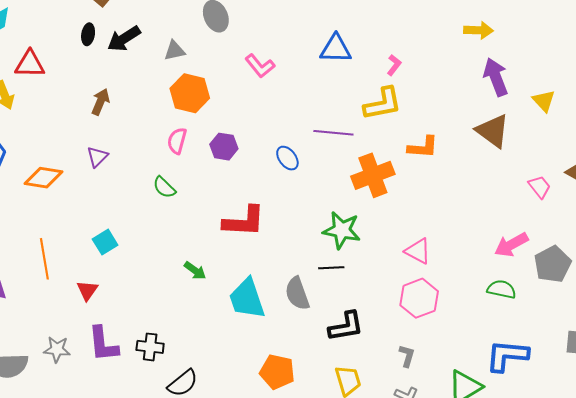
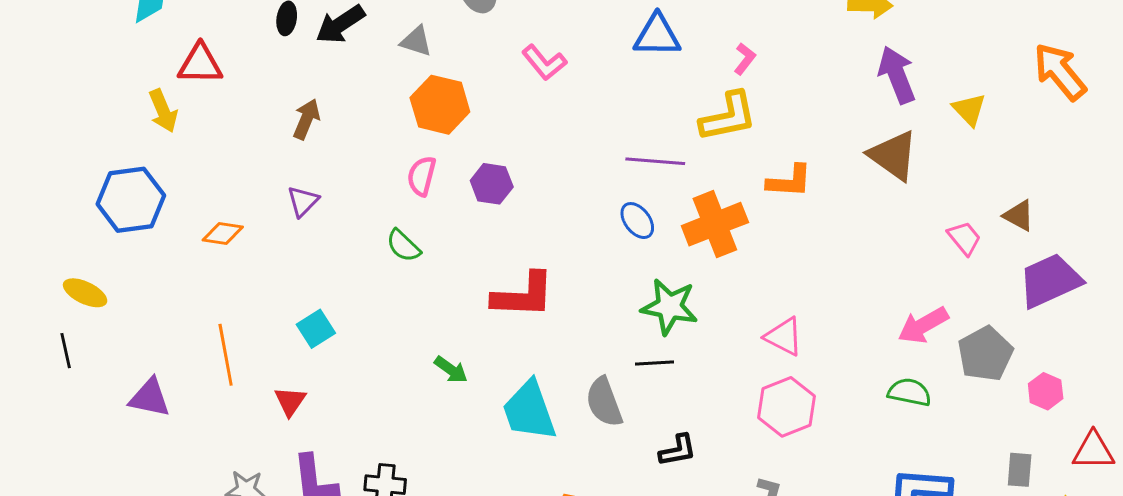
gray triangle: (174, 51) -> (416, 41), turned 30
blue ellipse: (287, 158) -> (637, 221), moved
orange diamond: (44, 178) -> (223, 234), size x0.7
black L-shape: (346, 326) -> (678, 450), size x0.7

